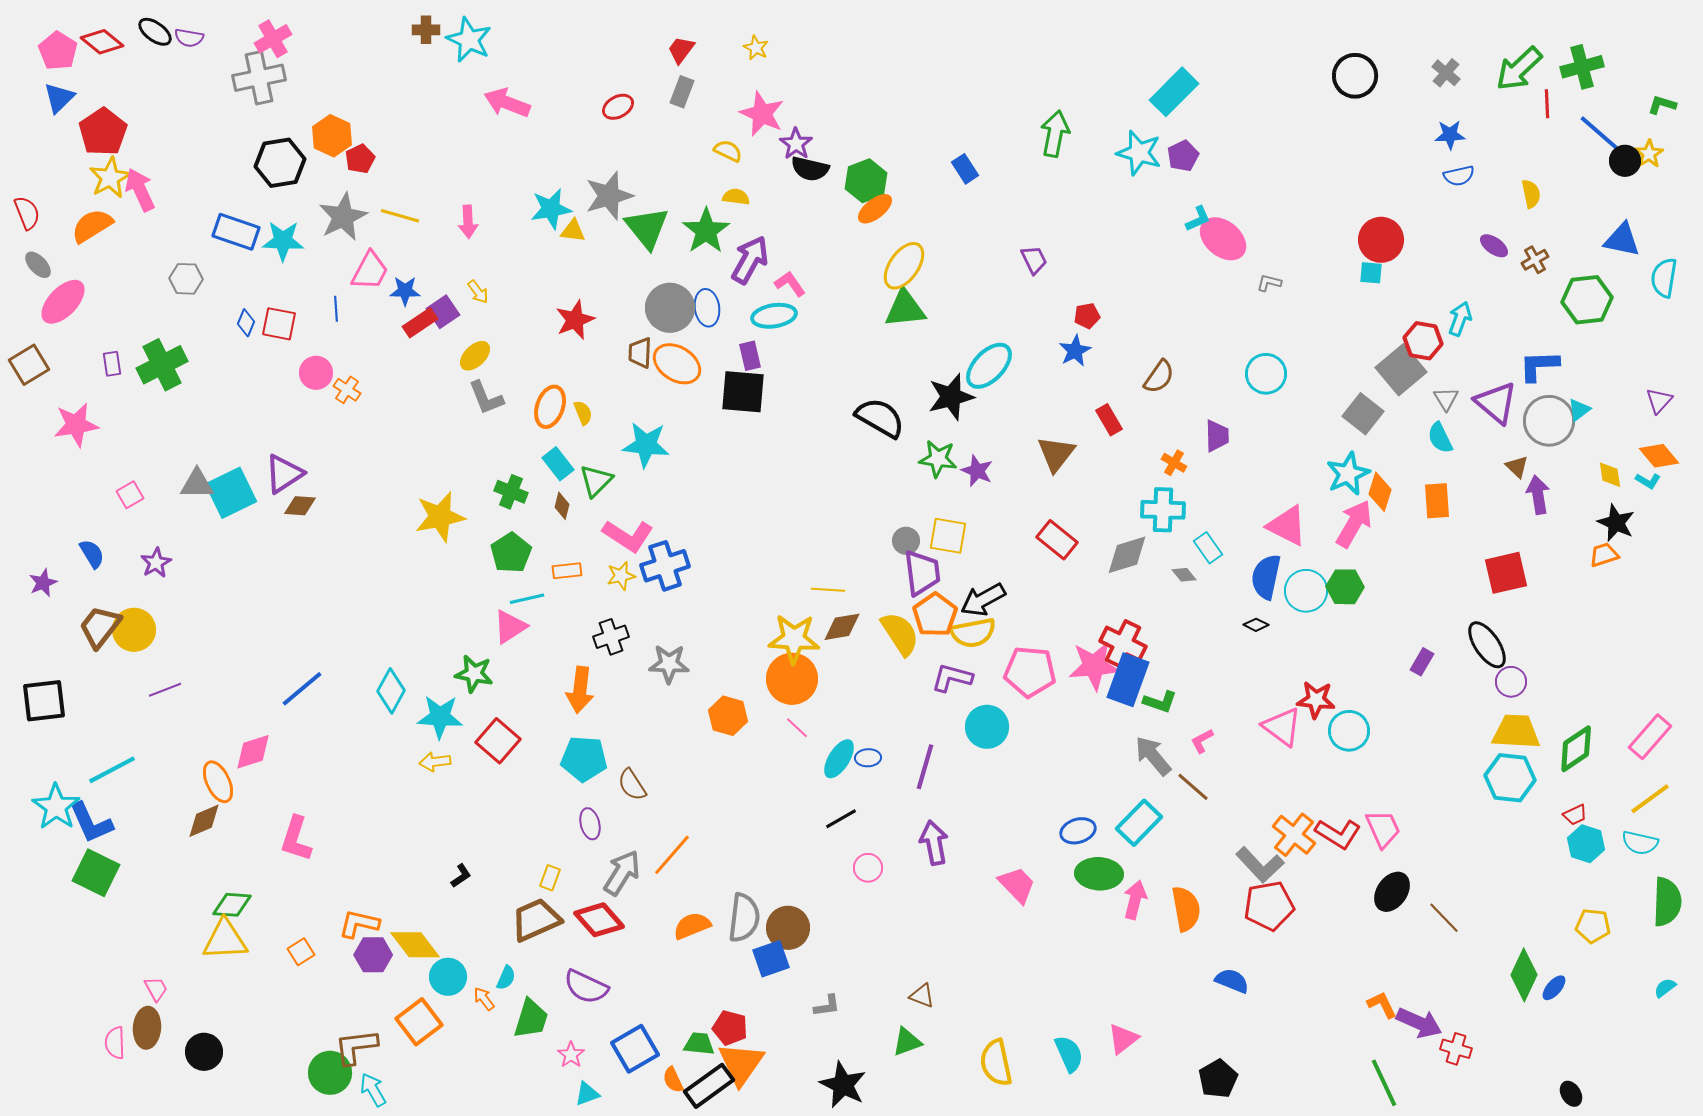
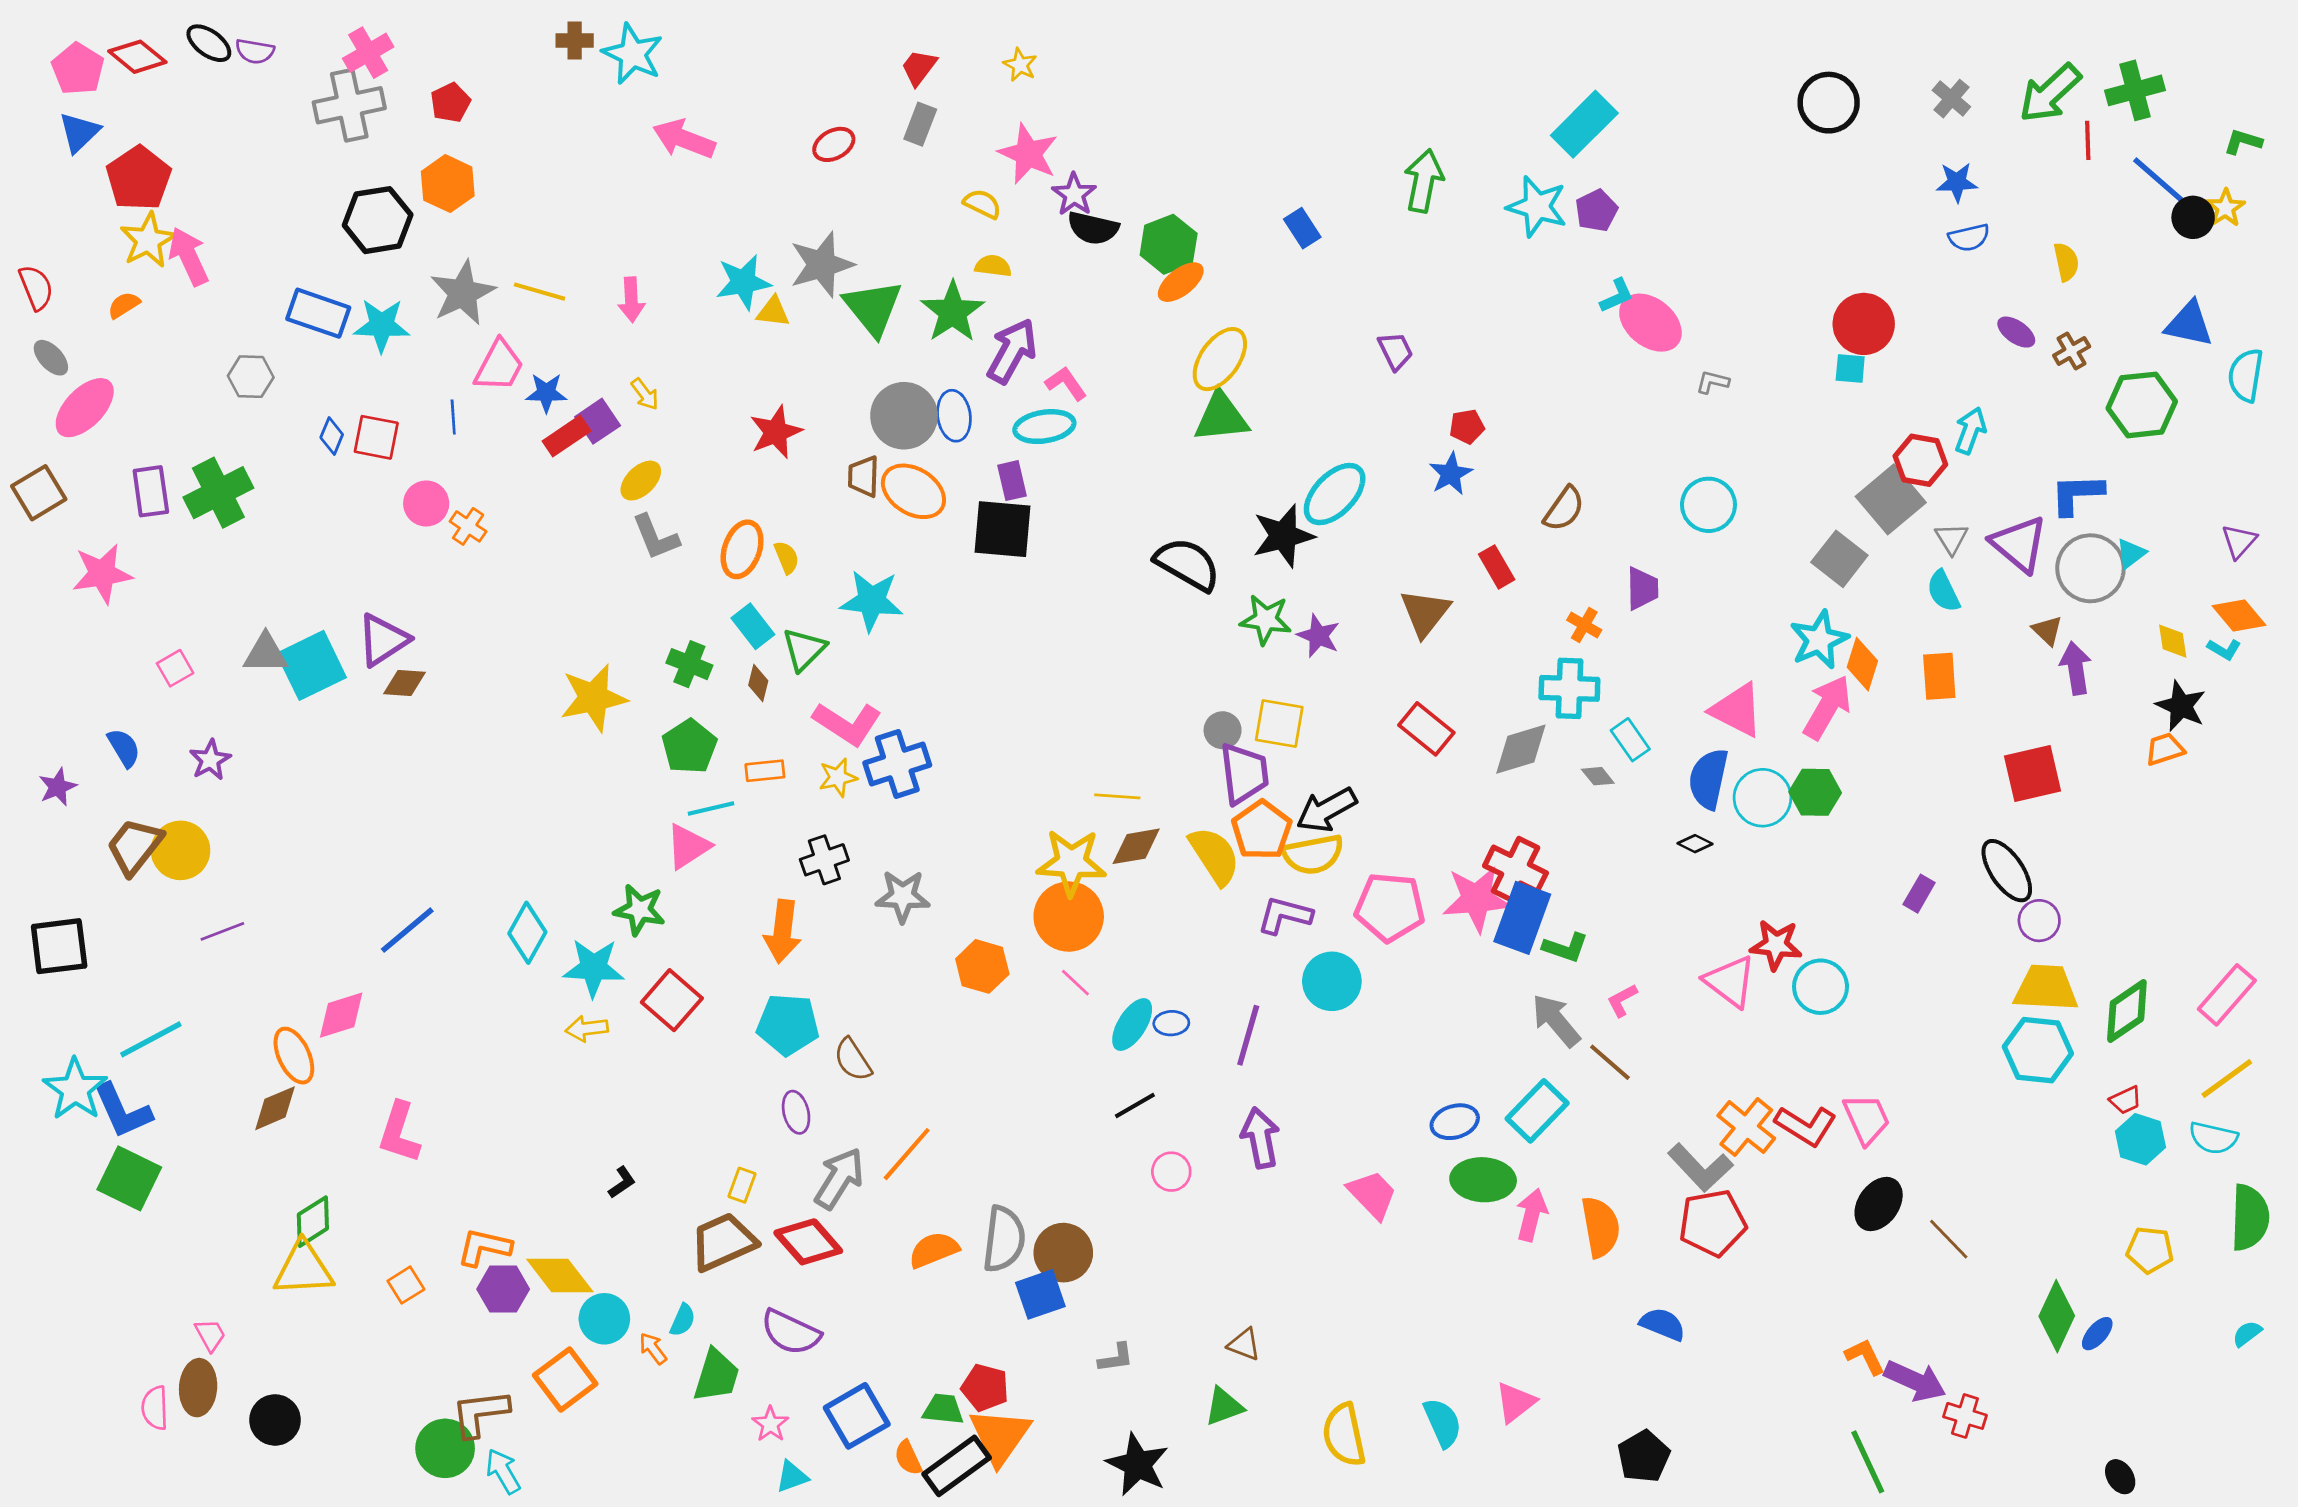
red pentagon: (360, 159) -> (450, 103), moved
orange semicircle: (92, 226) -> (124, 305), size x0.6
purple rectangle: (112, 364) -> (151, 491), size x1.5
green diamond: (232, 905) -> (313, 1222), turned -36

